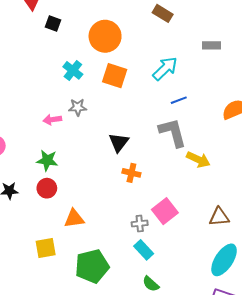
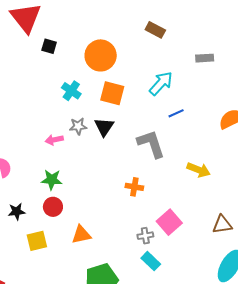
gray L-shape: (173, 133) -> (151, 144), moved
black triangle: (119, 142) -> (104, 127), moved
yellow square: (46, 248) -> (37, 241), moved

